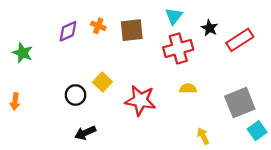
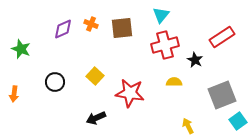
black star: (210, 28) -> (195, 60), moved
black circle: (76, 95) -> (55, 82), moved
black arrow: (85, 133) -> (96, 118), moved

